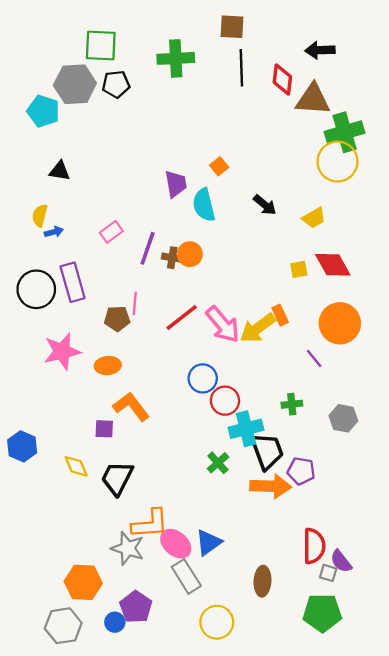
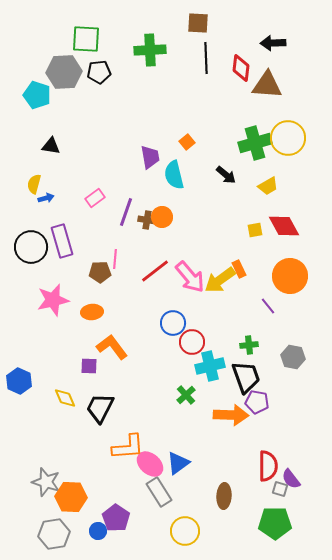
green cross: (345, 132) -> (255, 143), moved
black trapezoid: (267, 451) -> (246, 377), moved
gray star: (128, 548) -> (46, 482), moved

